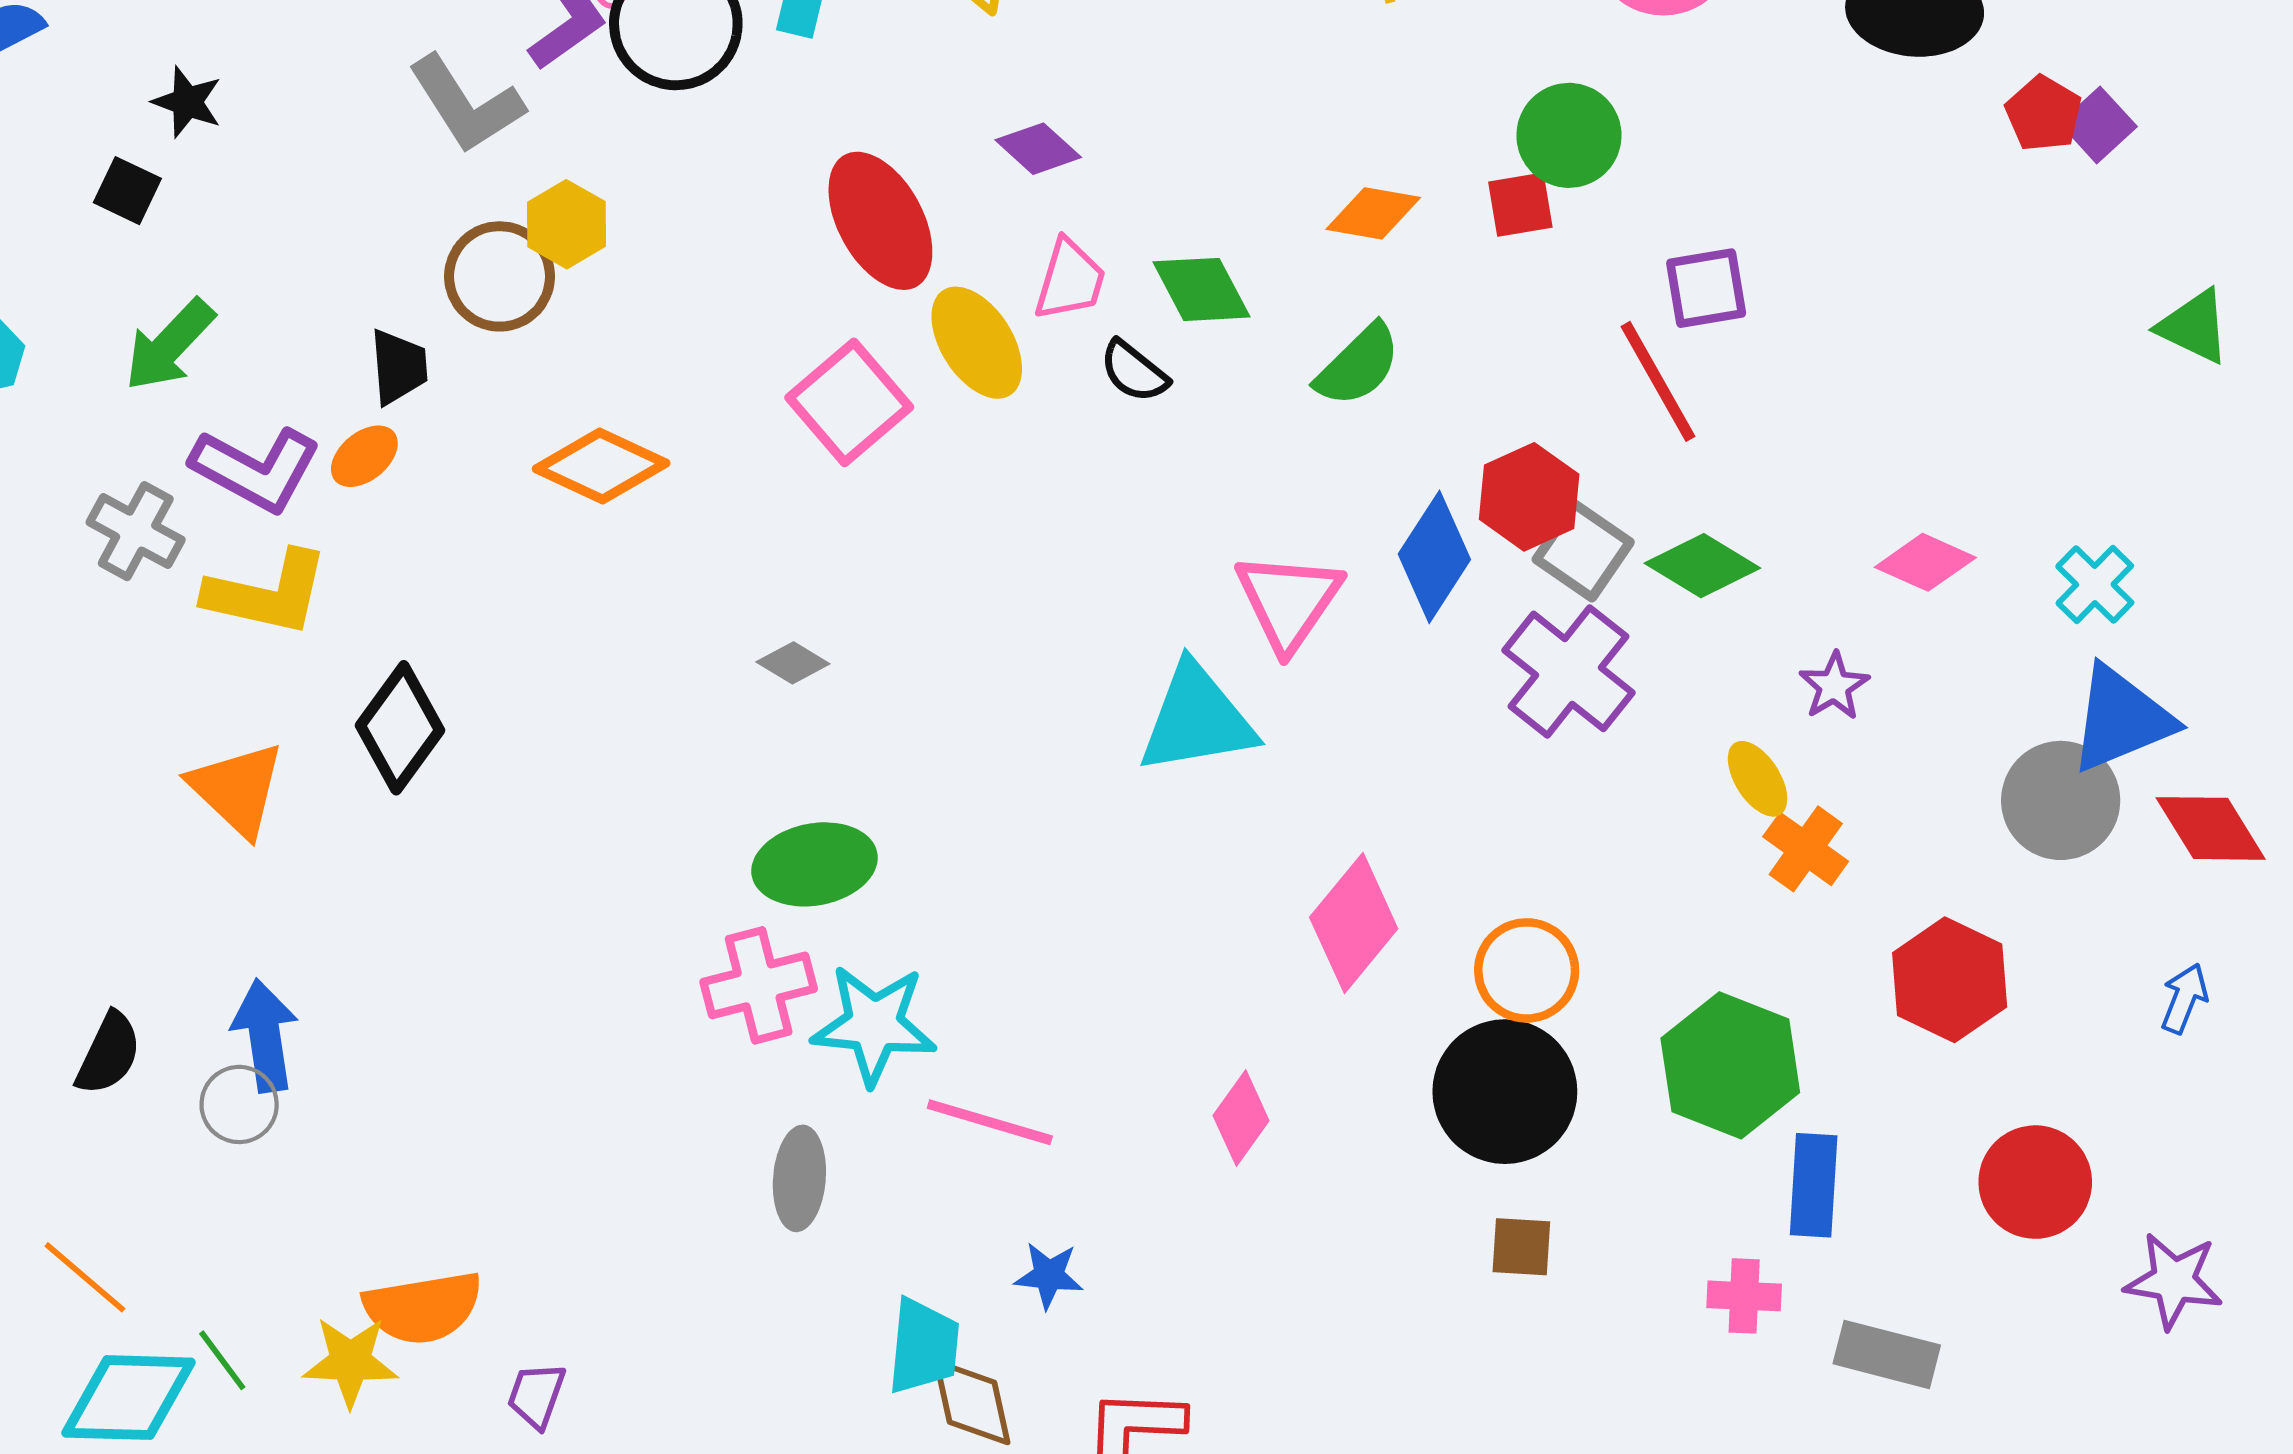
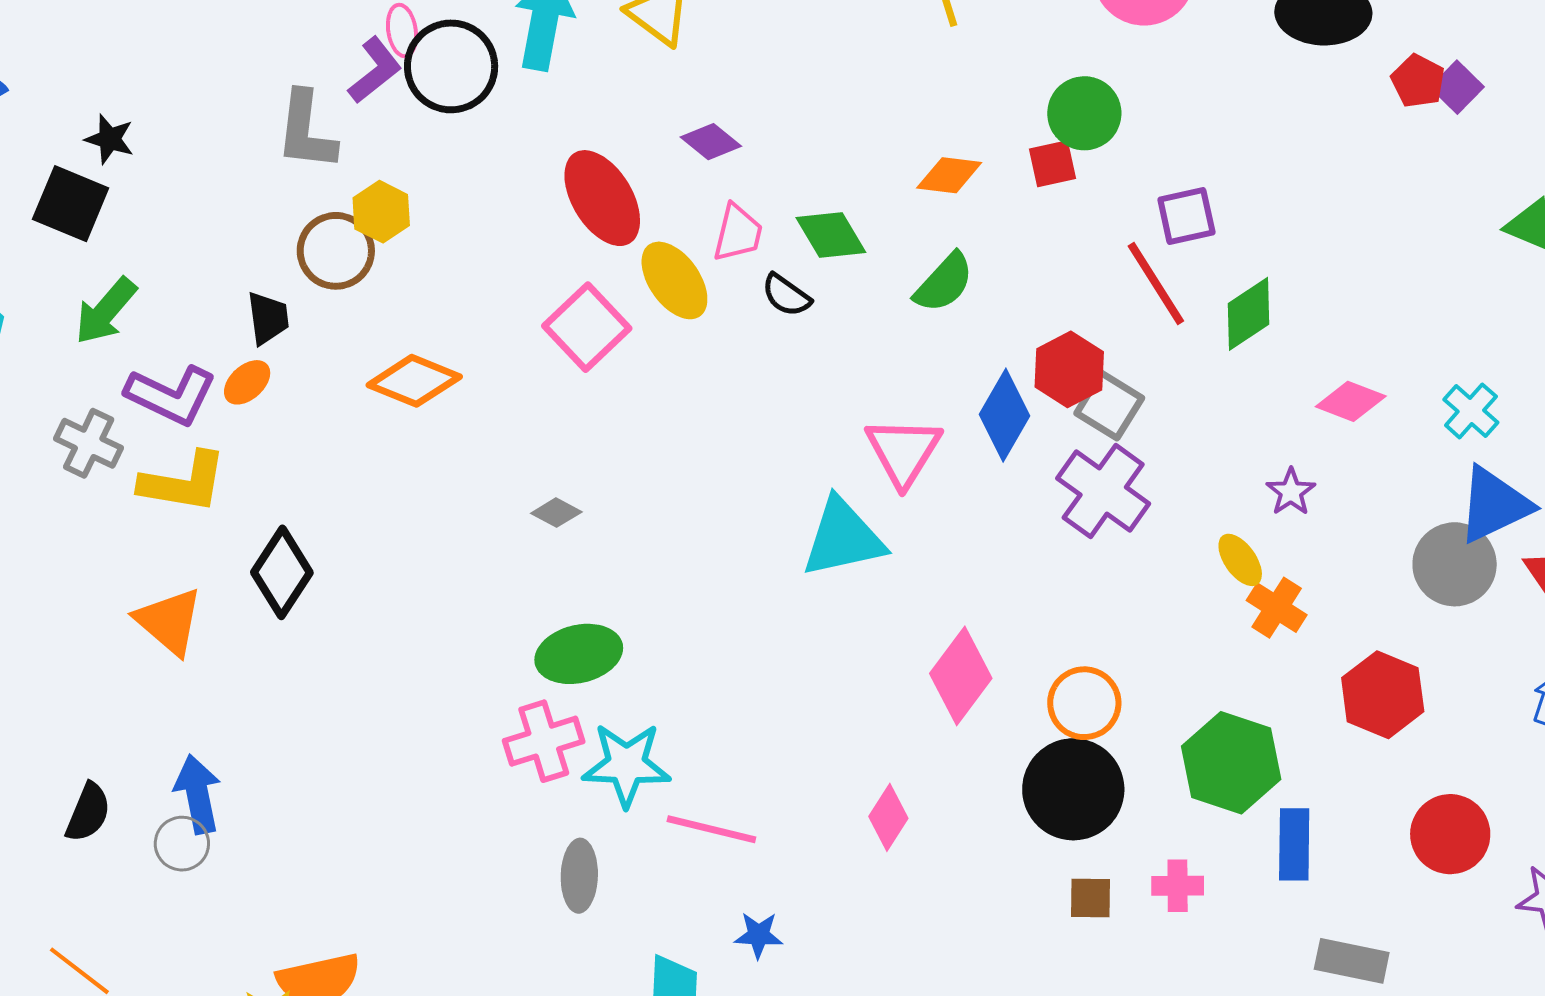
gray L-shape: (466, 104) -> (306, 131), turned 42
black square: (127, 191) -> (71, 204), size x1.6
green diamond: (1702, 566) -> (1249, 314), moved, turned -62
pink cross: (1744, 1296) -> (1178, 886), moved

